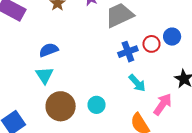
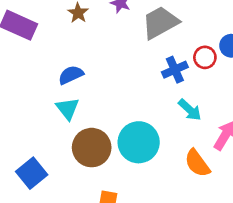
cyan circle: (97, 105) -> (139, 142), size x1.8

